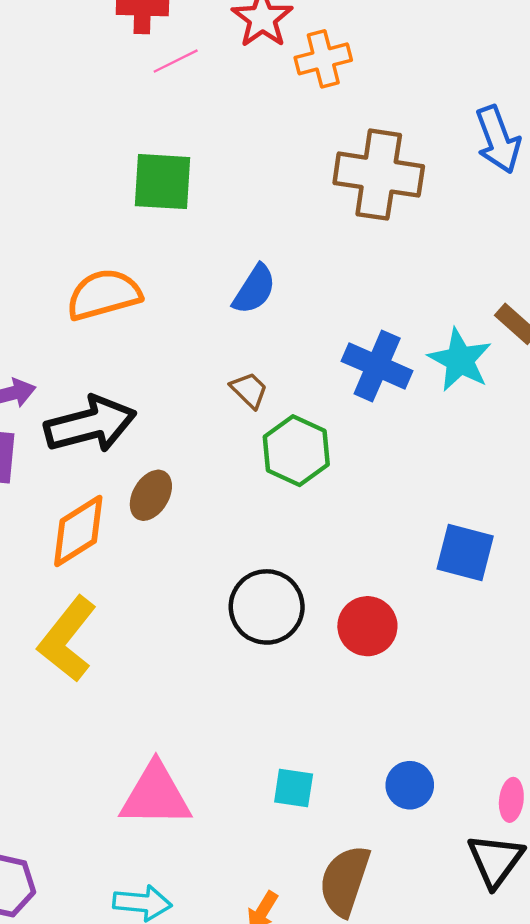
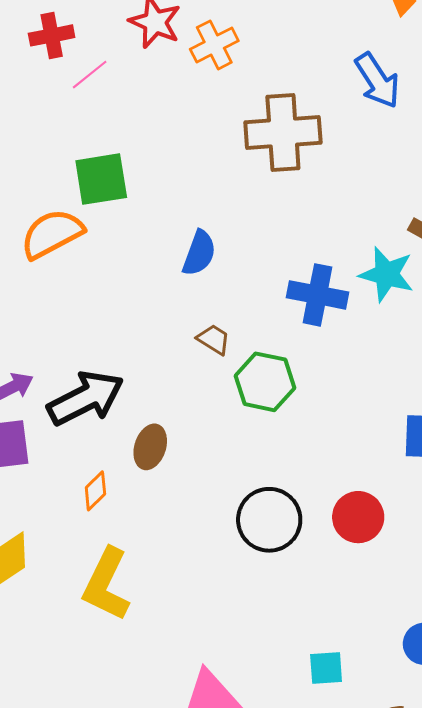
orange semicircle: (104, 295) -> (52, 234), moved
orange diamond: (78, 531) -> (95, 491), size x0.6

